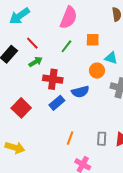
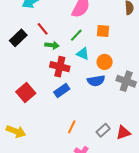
cyan triangle: (111, 58) -> (83, 54), moved
green arrow: (36, 62) -> (52, 45), moved, turned 32
blue semicircle: (80, 92) -> (96, 81), moved
gray rectangle: (102, 139) -> (103, 130), turned 40

